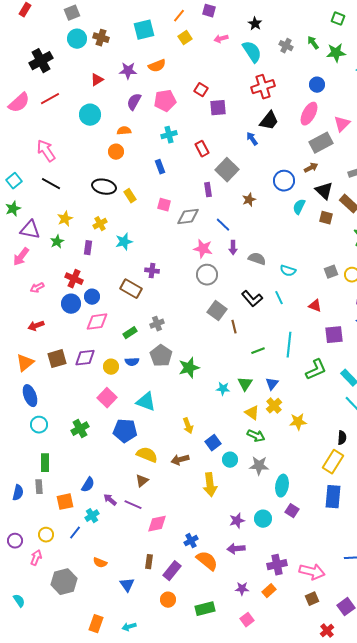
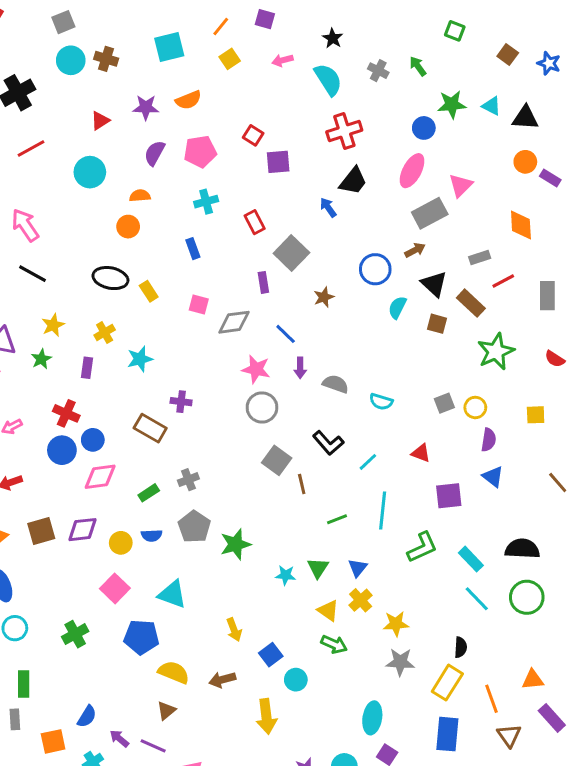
green star: (336, 53) -> (452, 104), moved
cyan line: (279, 298) -> (368, 462), moved, turned 72
gray star: (259, 466) -> (400, 662), moved

